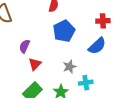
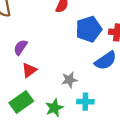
blue pentagon: (64, 31) -> (89, 29), moved

